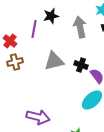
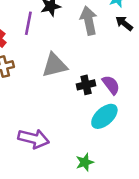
black cross: (81, 65) -> (86, 85), moved, turned -32

